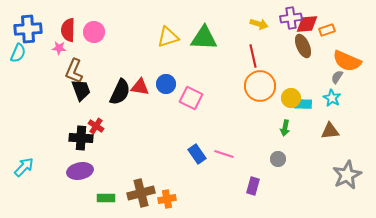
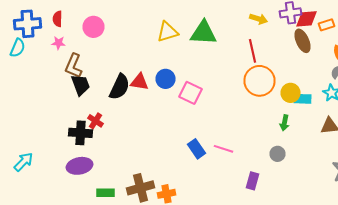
red semicircle: (68, 30) -> (58, 19), moved, size x0.7

